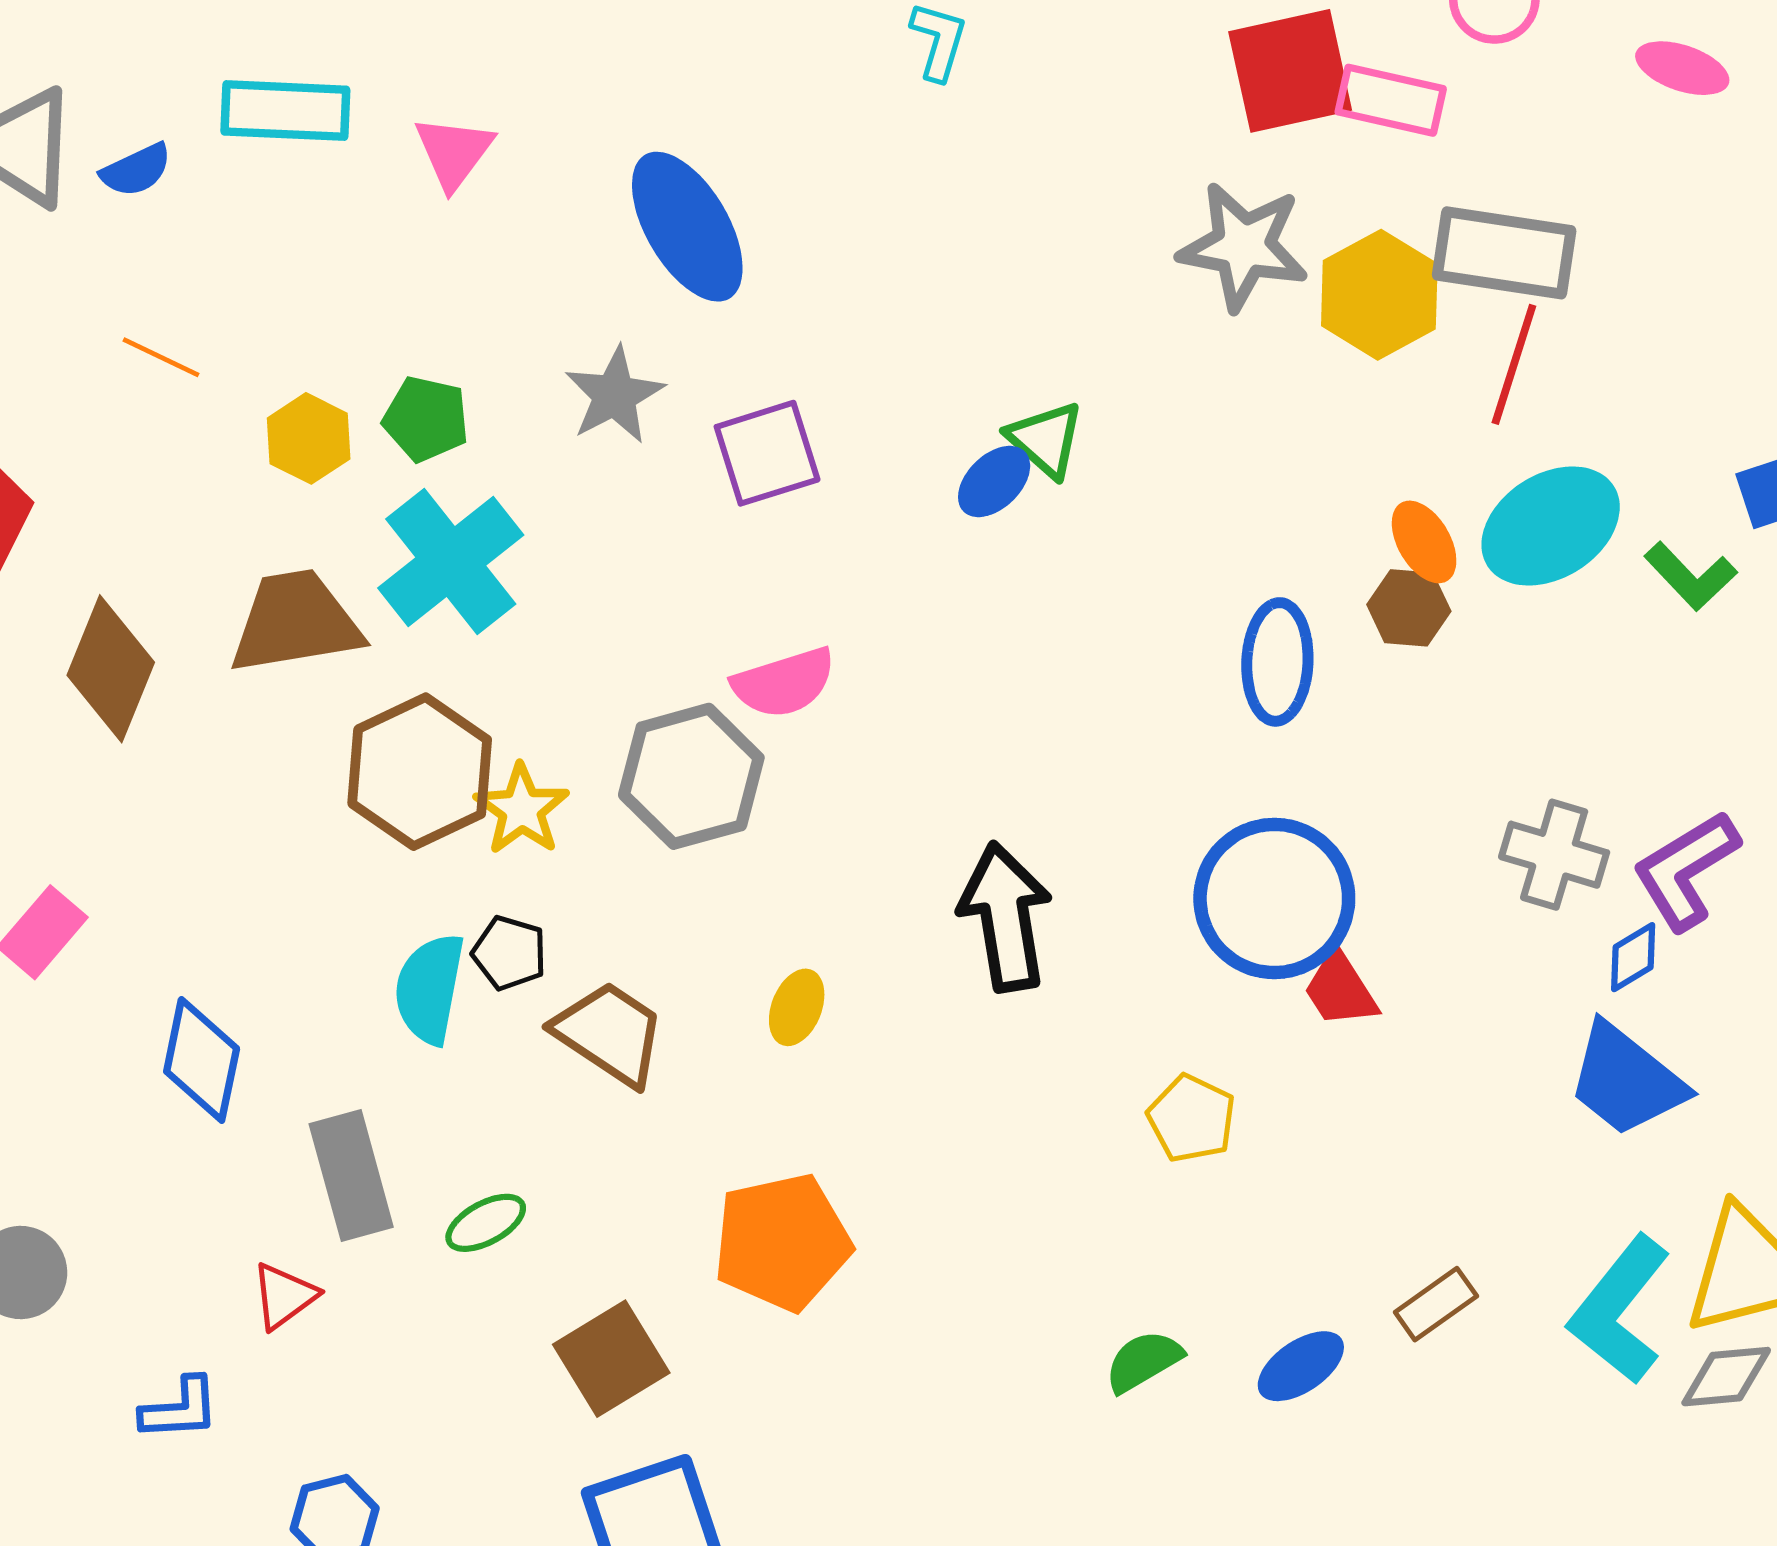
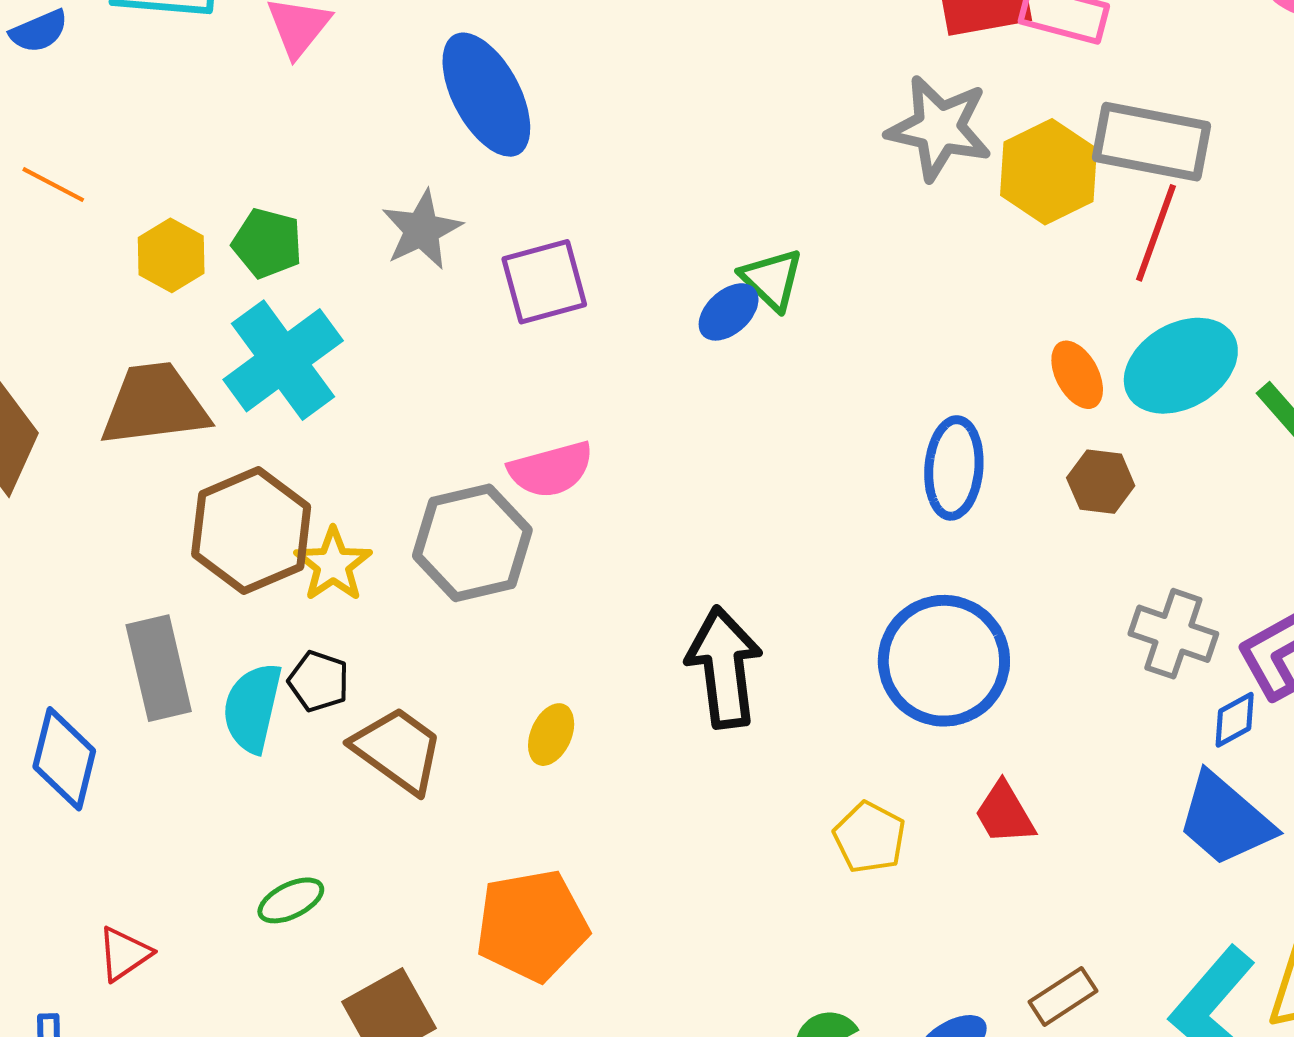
brown hexagon: (1409, 608) -> (1101, 482), moved
red trapezoid: (1340, 989) -> (1005, 813), moved
gray rectangle: (351, 1176) -> (159, 668), moved

